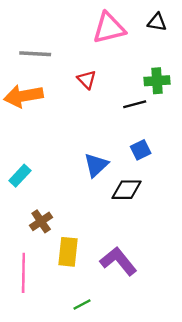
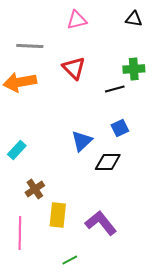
pink triangle: (109, 28) -> (77, 20), moved, size x0.7
red triangle: (87, 80) -> (74, 68), size x1.4

